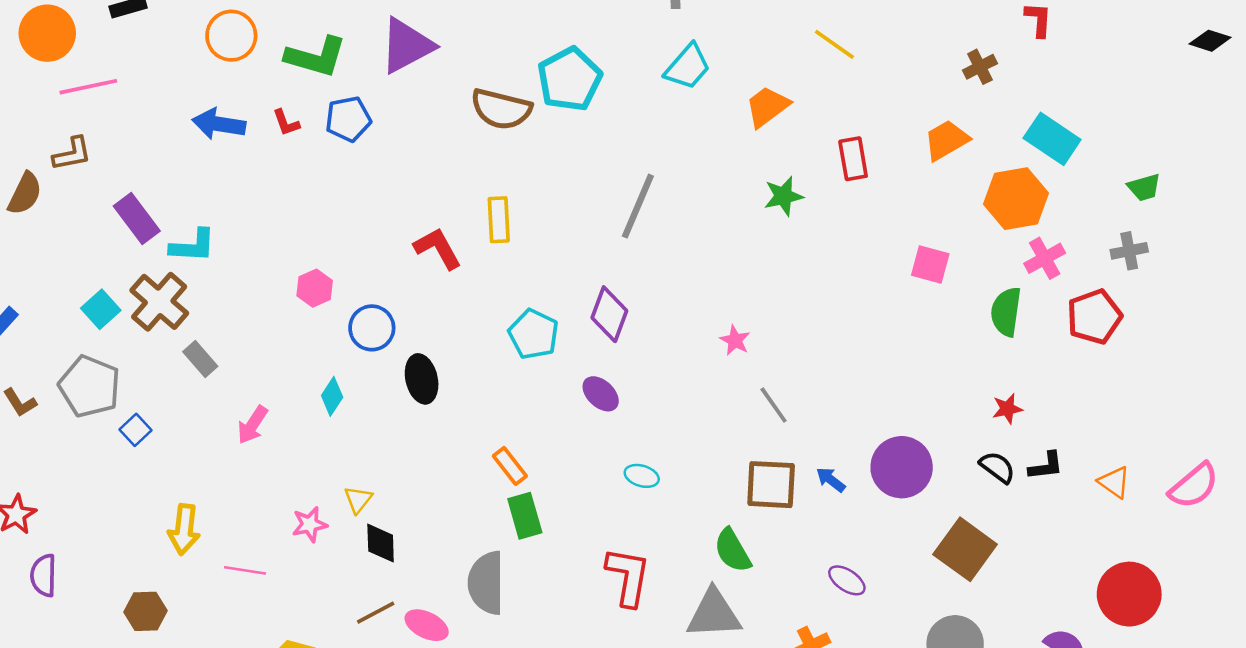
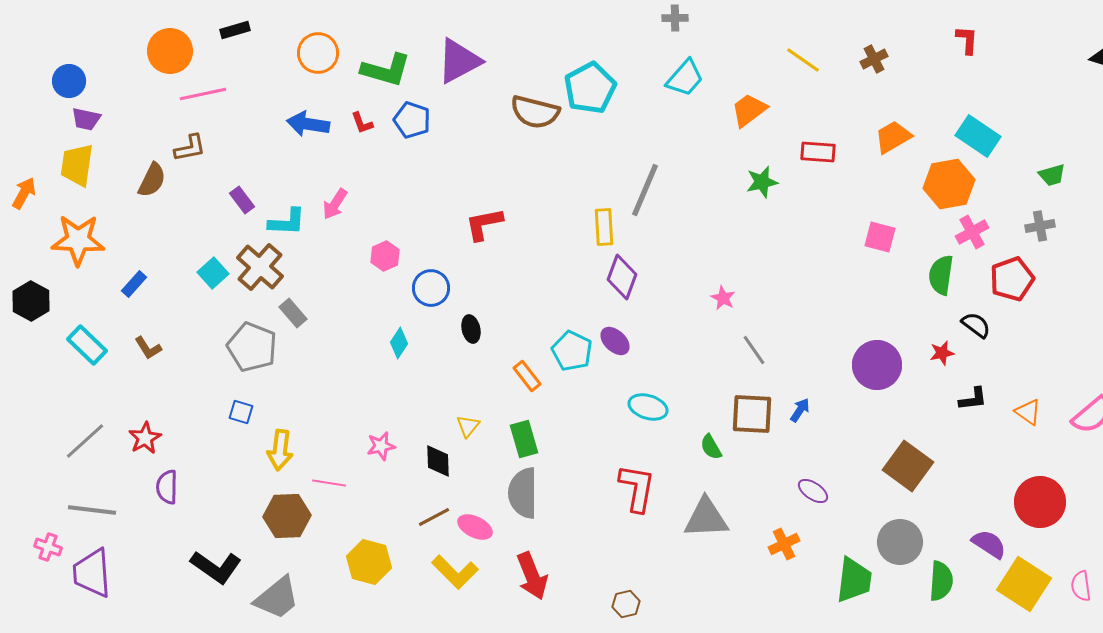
brown cross: (980, 67) -> (874, 59), moved
blue pentagon: (348, 119) -> (412, 120), turned 30
red rectangle: (853, 159) -> (818, 152), turned -76
purple rectangle: (137, 218) -> (242, 200), size x0.7
yellow rectangle: (499, 220) -> (604, 227), moved
red L-shape: (438, 248) -> (484, 224), turned -72
cyan pentagon: (533, 334) -> (572, 351), moved
black ellipse: (422, 379) -> (471, 329), size x0.7
gray pentagon: (90, 386) -> (252, 347), moved
pink arrow: (252, 425) -> (335, 204), moved
blue square: (136, 430) -> (241, 412), moved, turned -30
orange rectangle: (510, 466) -> (527, 376), moved
purple circle: (902, 467) -> (877, 365), moved
black semicircle: (997, 467) -> (976, 325), moved
cyan ellipse: (642, 476) -> (648, 407), size x1.4
blue arrow: (831, 480) -> (800, 410), turned 85
yellow triangle: (358, 500) -> (468, 426), moved
green rectangle: (525, 516) -> (524, 439), moved
green semicircle: (732, 551) -> (711, 447), moved, size x0.7
brown hexagon: (145, 611) -> (287, 516), moved, size x1.4

